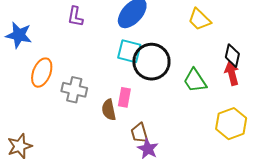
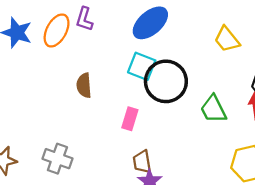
orange ellipse: (42, 73) -> (57, 30), moved
gray cross: (74, 90) -> (57, 159), moved
brown semicircle: (109, 110) -> (84, 85), moved

